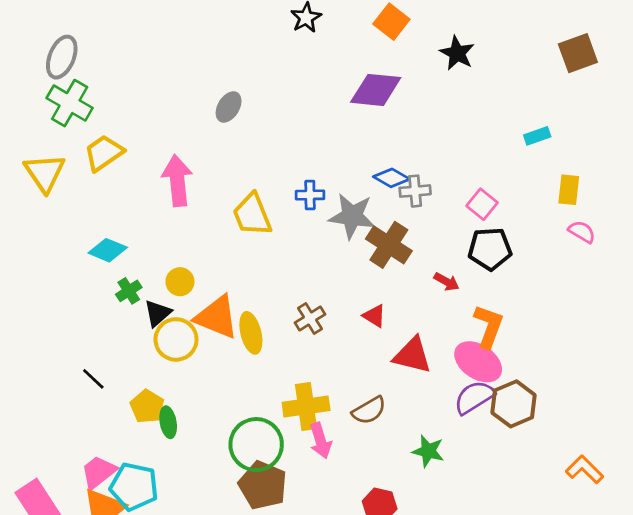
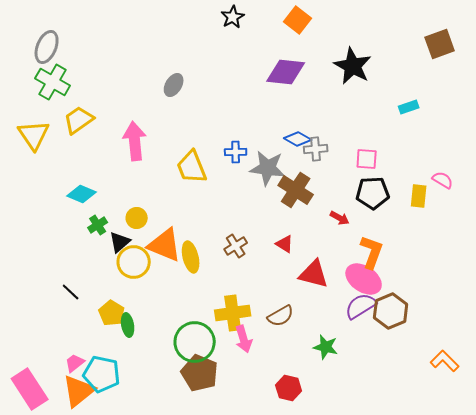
black star: (457, 53) -> (353, 66), moved, size x1.4
yellow rectangle: (569, 190) -> (419, 196), moved
pink square: (482, 204) -> (367, 159), turned -35
pink trapezoid: (99, 472) -> (75, 363), size x0.7

